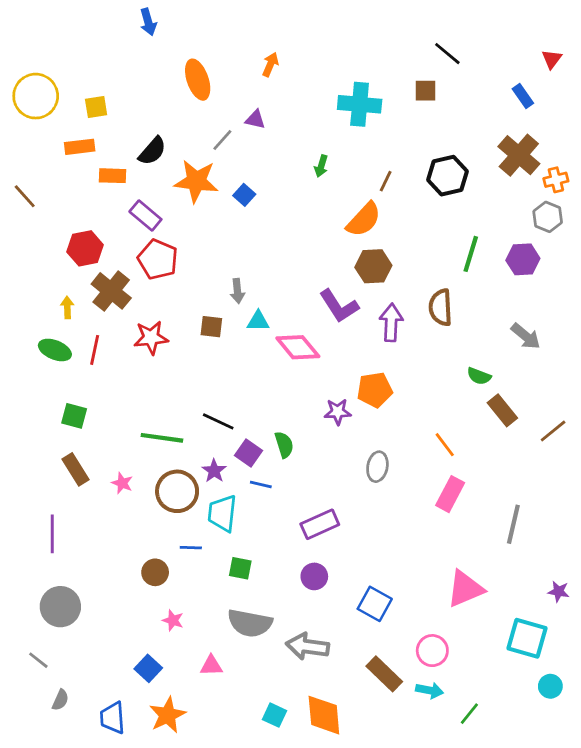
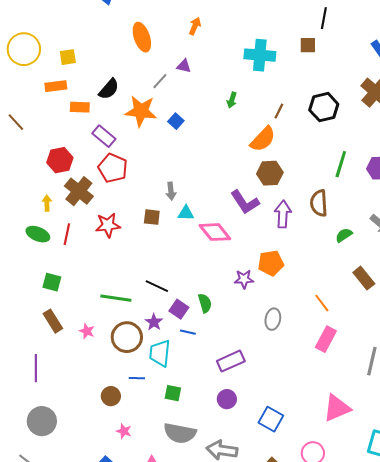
black line: (447, 54) -> (324, 18), turned 60
green semicircle: (479, 376) -> (344, 235), moved, turned 126

